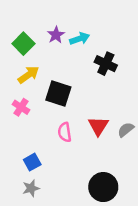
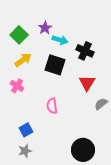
cyan arrow: (80, 39) -> (60, 40), moved, turned 35
black square: (58, 94) -> (55, 65), moved
red triangle: (98, 126) -> (87, 83), moved

